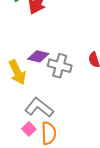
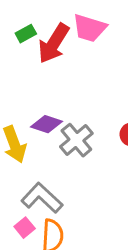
gray cross: (60, 66) -> (76, 140), turned 30

